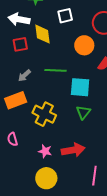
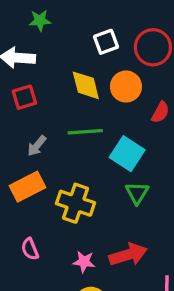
white square: (65, 16) -> (106, 42), moved
yellow diamond: (43, 34) -> (86, 85), moved
cyan square: (80, 87) -> (127, 154), turned 35

